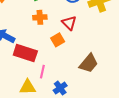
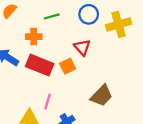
orange cross: (40, 17) -> (34, 37), moved
red rectangle: (25, 53) -> (40, 65), moved

